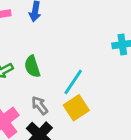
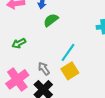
green semicircle: (32, 66) -> (51, 20), moved, turned 70

